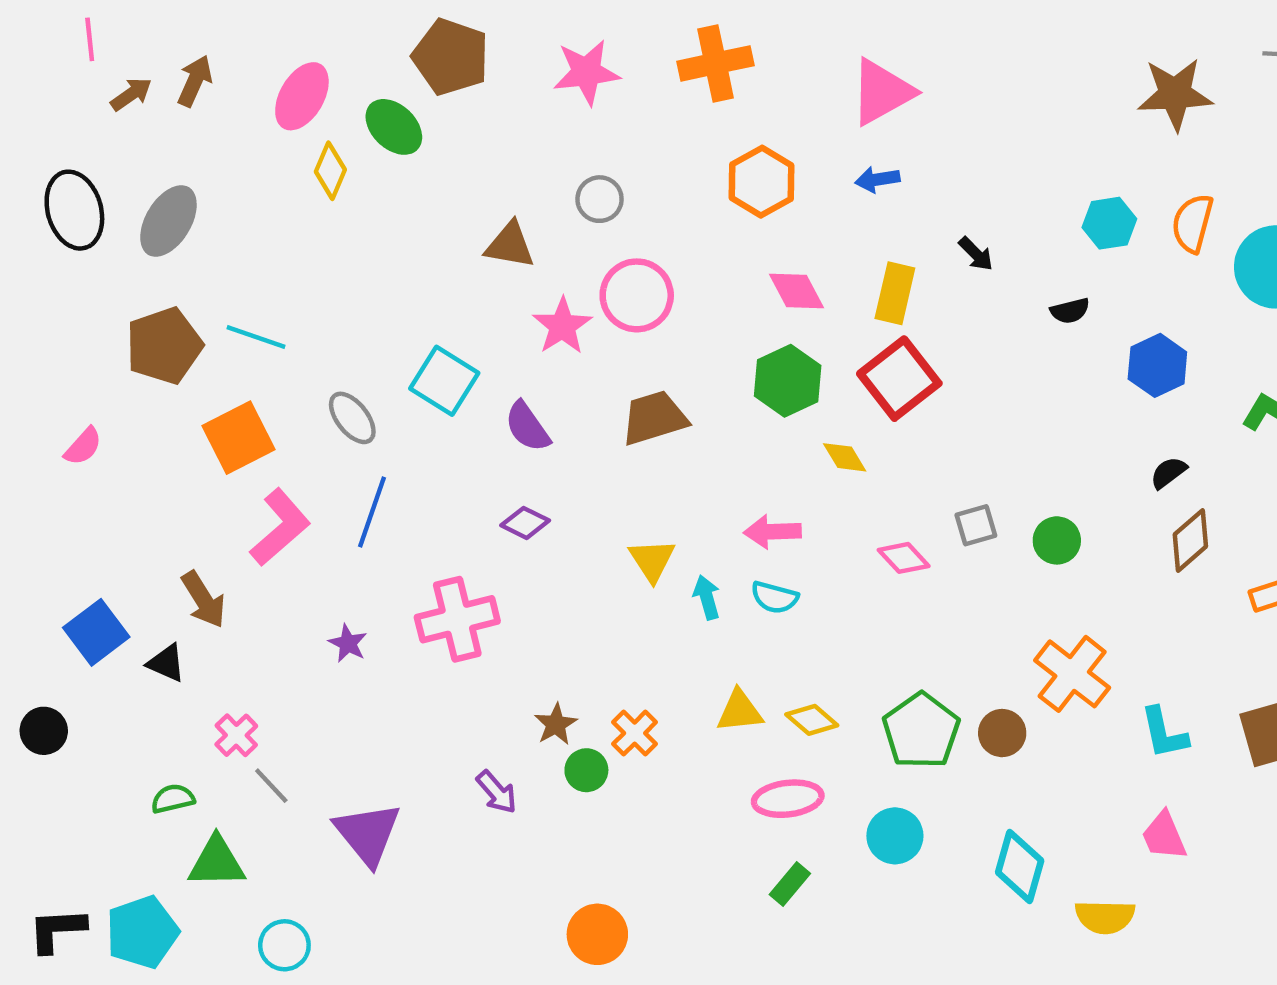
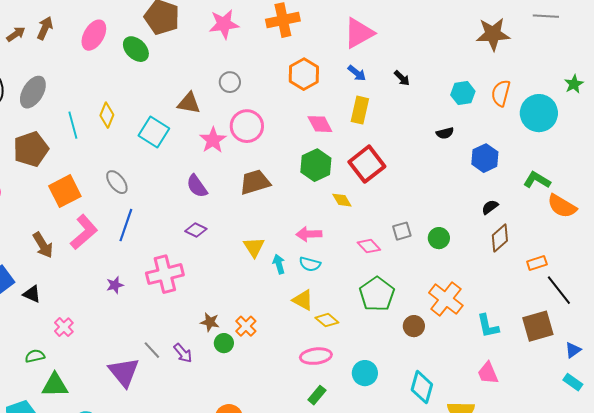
yellow diamond: (330, 171) -> (107, 115), moved
blue arrow: (877, 179) -> (357, 73), turned -132
black arrow: (976, 254) -> (402, 78), moved
yellow rectangle: (895, 293) -> (360, 110), moved
cyan line: (256, 337) -> (73, 125), moved, turned 56
cyan square: (444, 381) -> (154, 132), moved
brown arrow: (203, 600) -> (43, 245), moved
purple star: (348, 643) -> (115, 285), turned 30
yellow triangle: (740, 711) -> (303, 300), moved, turned 35
brown star: (556, 724) -> (210, 322), turned -30
green pentagon: (921, 731) -> (377, 294), moved
gray line: (271, 786) -> (152, 350), moved

